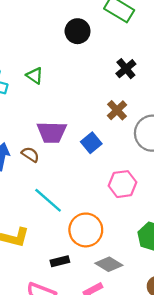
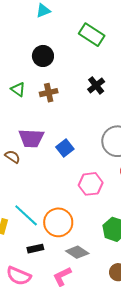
black circle: (78, 31) -> (43, 56), moved
brown cross: (117, 110) -> (49, 93), moved, turned 30
cyan line: (48, 200) -> (26, 215), moved

